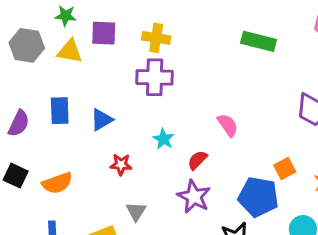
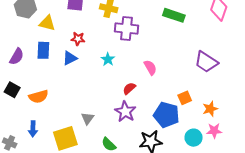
yellow triangle: (70, 51) -> (47, 23), moved
purple cross: (155, 77) -> (126, 28), moved
cyan star: (163, 139) -> (108, 59), moved
red star: (121, 165) -> (78, 39), moved

